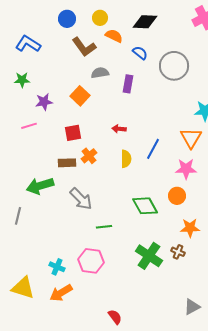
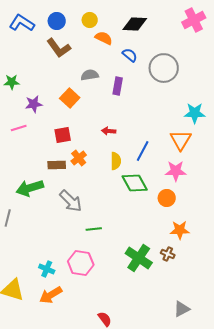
blue L-shape: (28, 44) -> (22, 23), moved
brown L-shape: (84, 47) -> (59, 48), moved
green diamond: (145, 206) -> (135, 183), moved

